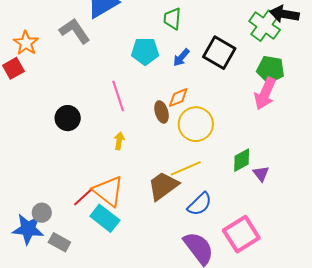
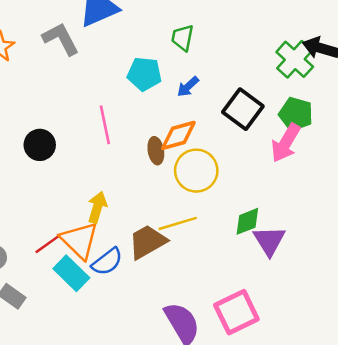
black square: (219, 53) -> (243, 109), moved
orange diamond: (178, 98) -> (178, 135), size x1.4
yellow arrow: (119, 141) -> (97, 207), moved, size x1.4
purple triangle: (261, 174) -> (269, 241), size x1.6
blue semicircle: (200, 204) -> (107, 262), moved

